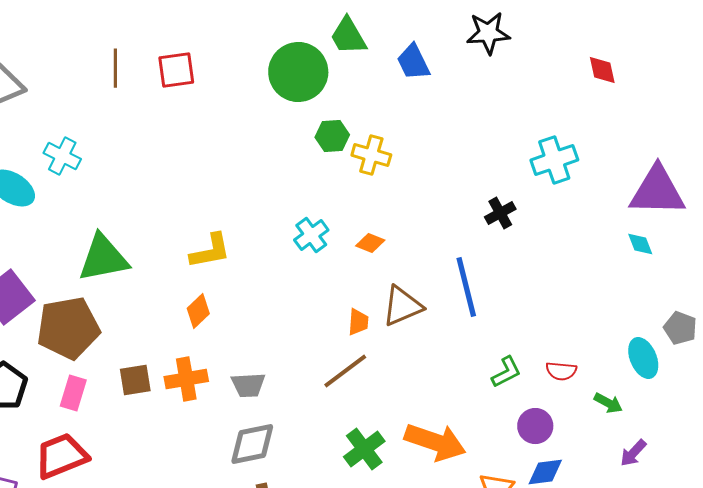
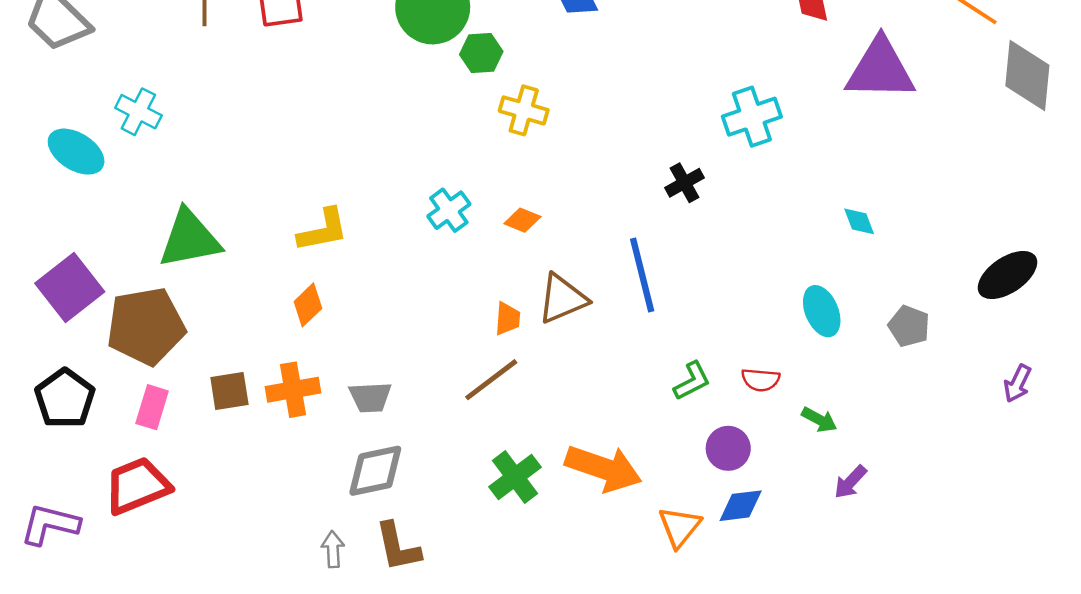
green hexagon: (332, 136) -> (481, 53), moved
purple triangle: (657, 191) -> (880, 69), moved
cyan ellipse: (643, 358) -> (822, 311), moved

